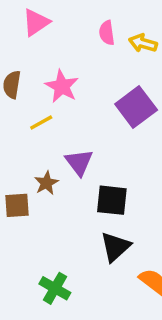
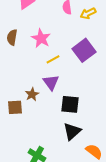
yellow arrow: (143, 43) -> (88, 13), turned -42
yellow line: (41, 123) -> (53, 59), moved

